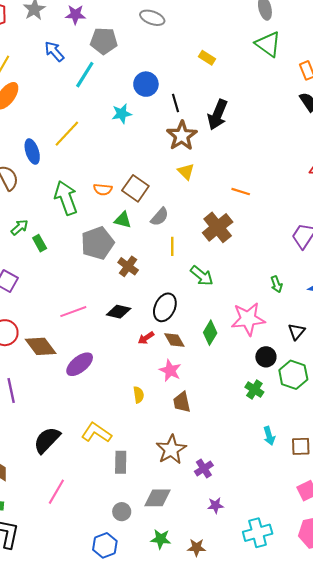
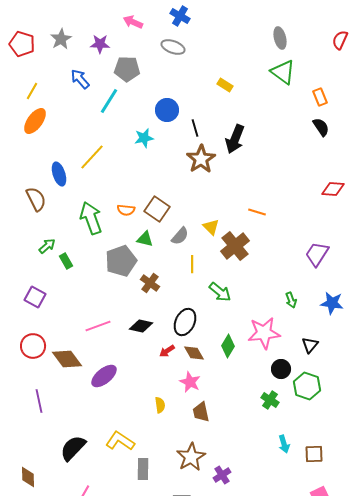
yellow triangle: (186, 172) -> (211, 227), moved

